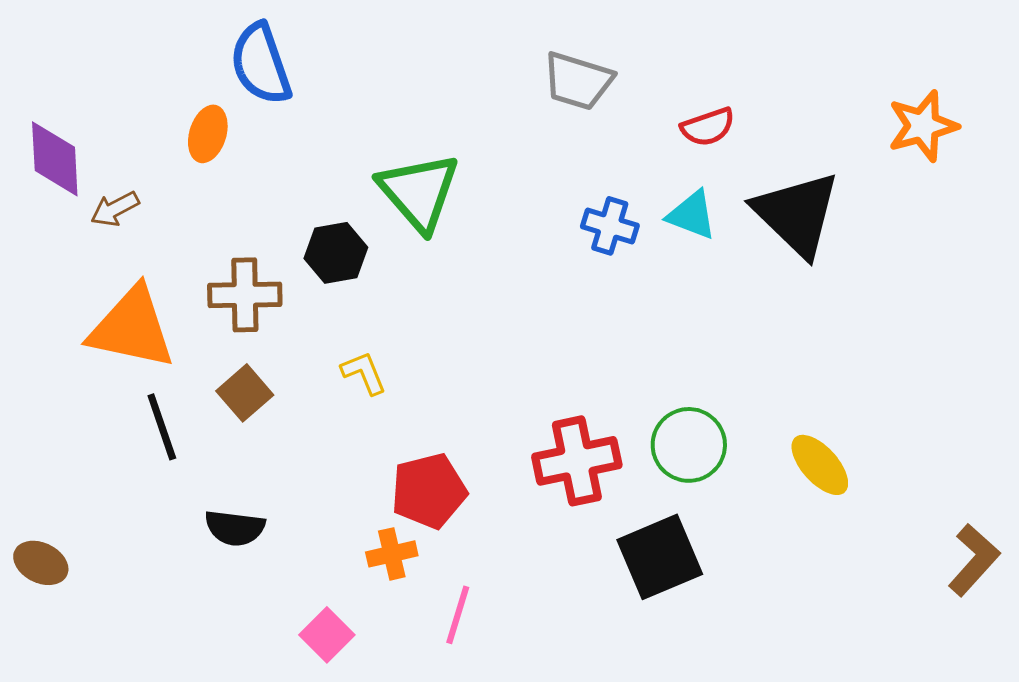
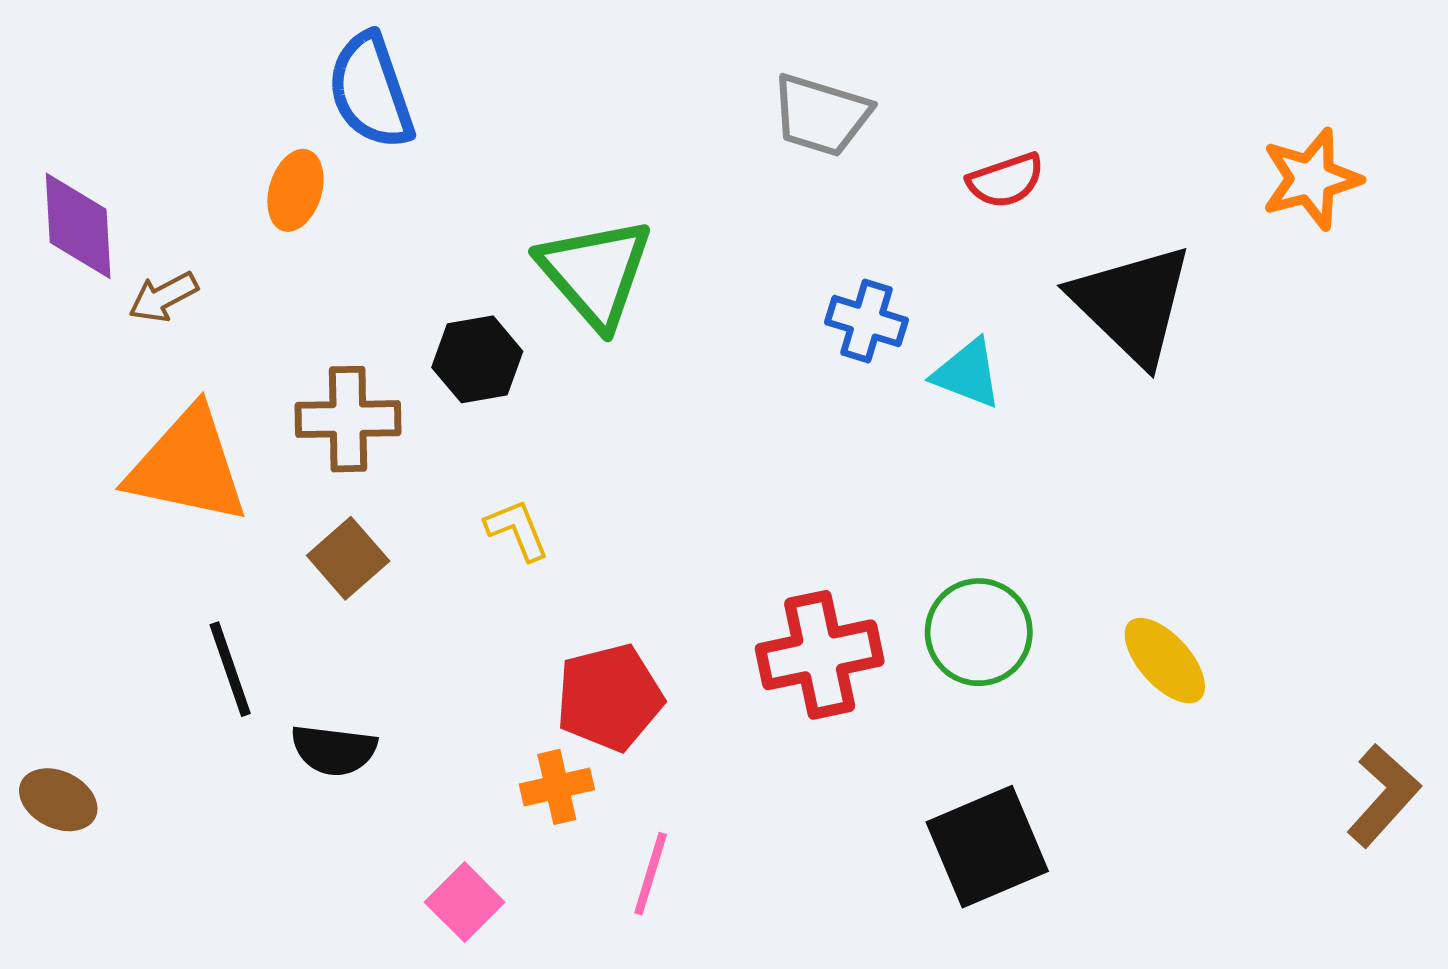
cyan triangle: (692, 215) -> (967, 374), moved
black line: (162, 427) -> (230, 669), moved
black square: (660, 557) -> (987, 847), moved

